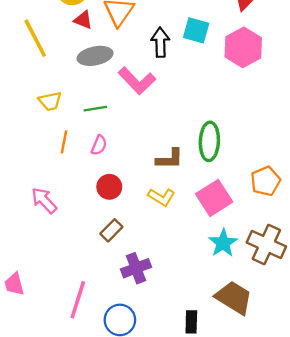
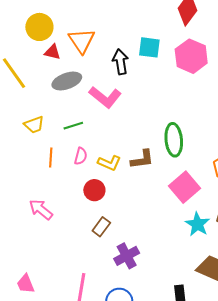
yellow L-shape: (161, 197) -> (109, 163), moved

